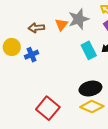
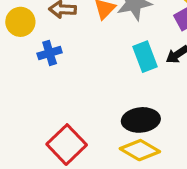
yellow circle: (12, 47) -> (20, 22), moved

